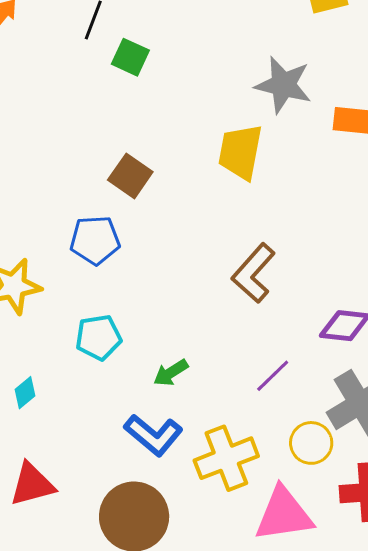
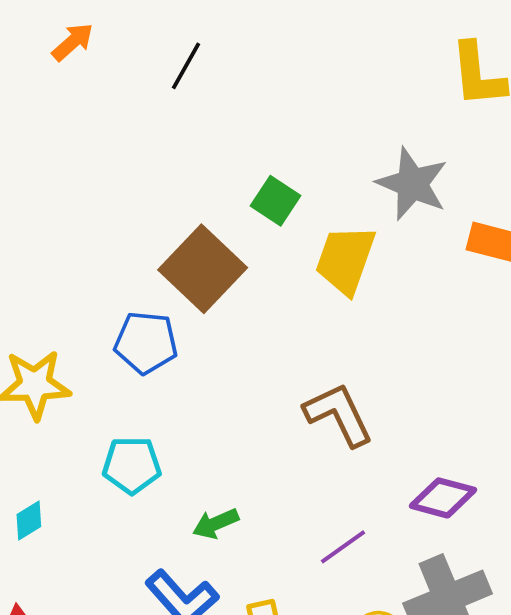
green square: (130, 57) -> (275, 201), moved
brown square: (130, 176) -> (203, 269), size x1.5
brown L-shape: (253, 273) -> (339, 415), turned 104

